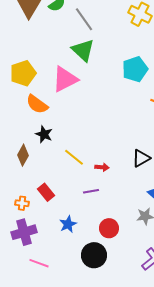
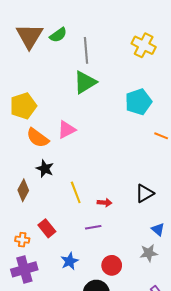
gray line: (84, 19) -> (86, 50), turned 30
green triangle: (83, 50) -> (85, 82), turned 45
pink triangle: (65, 79) -> (66, 130), moved, size x0.7
yellow line: (74, 157) -> (76, 192), turned 30

